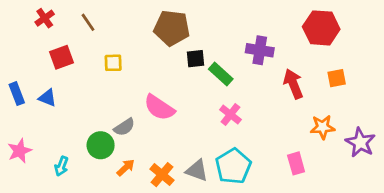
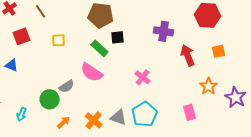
green rectangle: (221, 74) -> (100, 48), moved
orange star: (323, 127) -> (209, 86), turned -30
orange arrow: (126, 168) -> (64, 122), moved

